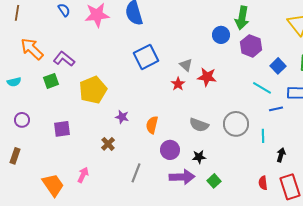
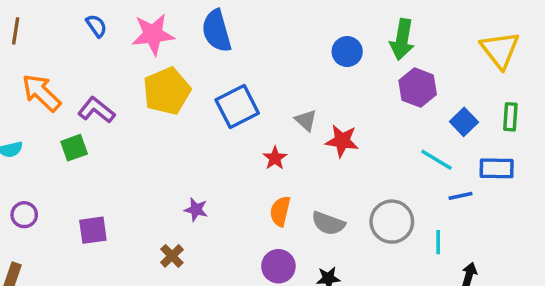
blue circle: (221, 35) -> (347, 52), moved
red star: (178, 84) -> (275, 158), moved
yellow pentagon: (93, 90) -> (167, 91), moved
orange semicircle: (152, 125) -> (280, 211), moved

